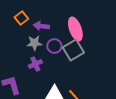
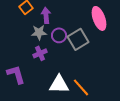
purple arrow: (41, 26) -> (46, 15), turned 77
pink ellipse: (75, 29) -> (99, 18), moved

